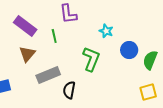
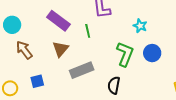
blue circle: (129, 50) -> (152, 53), moved
black semicircle: (69, 90) -> (114, 85), moved

